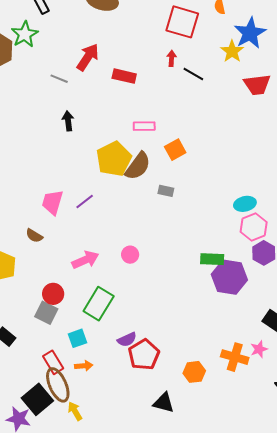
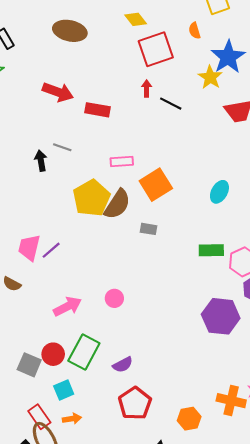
red square: (182, 22) -> (156, 49), turned -32
red arrow: (88, 57) -> (58, 92), turned 80
gray line: (59, 79) -> (62, 147), moved
orange square: (175, 150) -> (156, 185), size x1.4
purple line: (85, 202) -> (51, 250), moved
cyan ellipse: (245, 204) -> (219, 192), moved, turned -45
green rectangle: (212, 259) -> (211, 250), moved
red circle: (53, 294) -> (53, 354), moved
purple semicircle: (127, 340) -> (123, 365), moved

